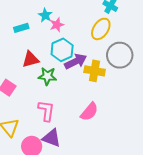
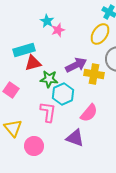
cyan rectangle: (21, 28) -> (24, 50), moved, size x1.5
cyan hexagon: (62, 50) -> (63, 94), moved
purple triangle: (52, 138) -> (75, 138), moved

